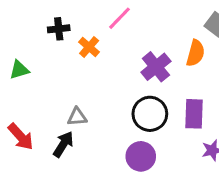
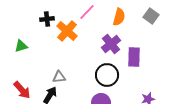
orange cross: (89, 47) -> (67, 31), size x1.5
orange semicircle: (195, 53) -> (119, 17), moved
purple rectangle: (194, 114) -> (134, 57), moved

